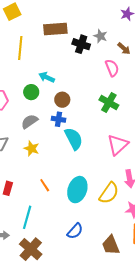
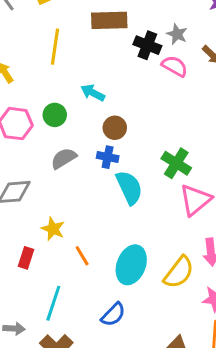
pink semicircle: (112, 68) -> (175, 66), moved, turned -42
green circle: (31, 92) -> (55, 115), moved
green cross: (109, 103) -> (176, 163), moved
yellow star: (32, 148) -> (53, 229), moved
blue semicircle: (75, 231) -> (113, 315), moved

